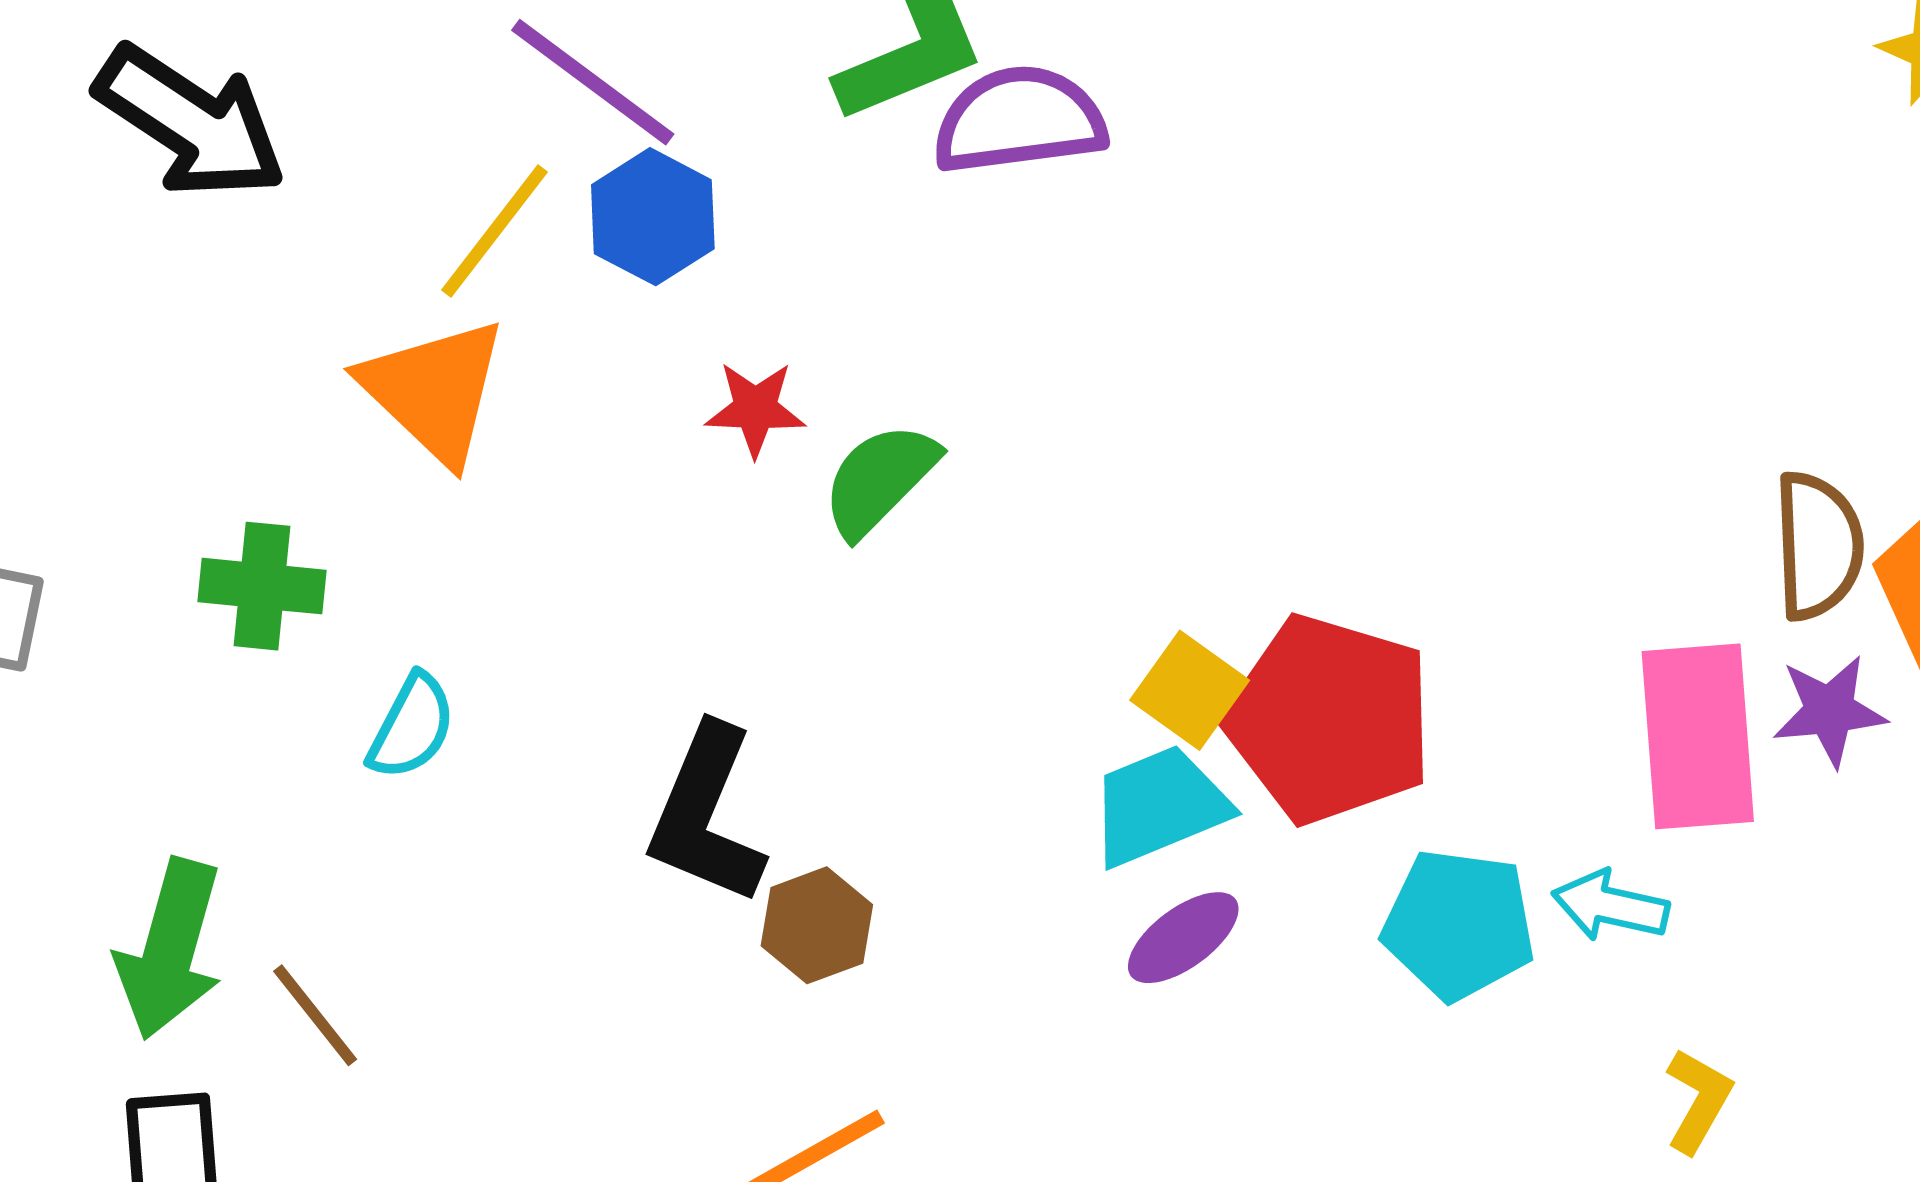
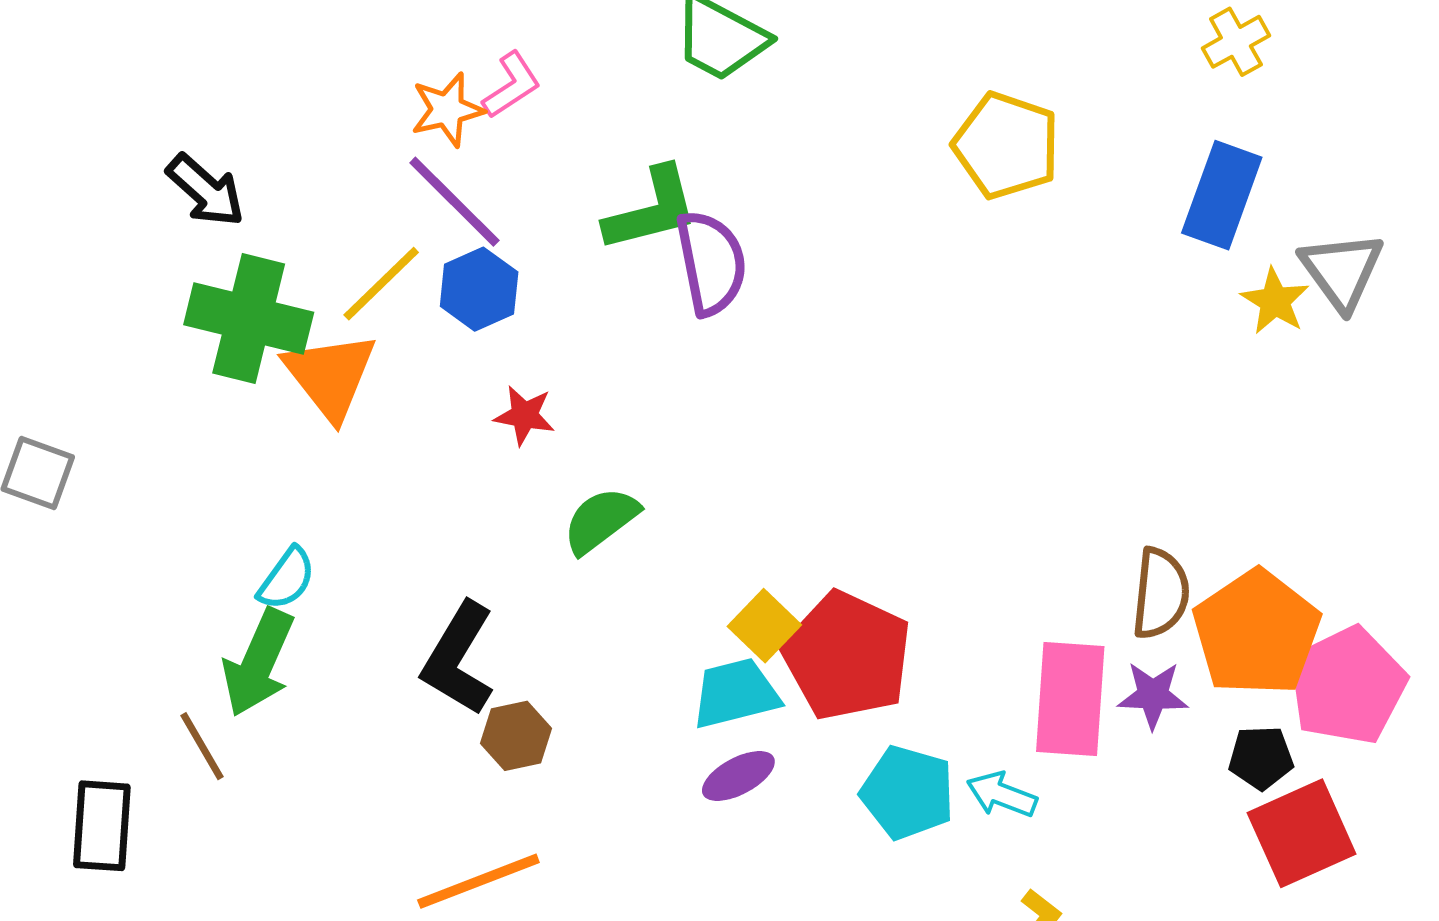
purple semicircle: (1019, 120) -> (711, 263), turned 78
black arrow: (191, 122) -> (205, 190), size x0.7
green semicircle: (880, 479) -> (601, 520), moved
green cross: (262, 586) -> (249, 318), moved, size x1.6
green arrow: (170, 949) -> (258, 663), moved

